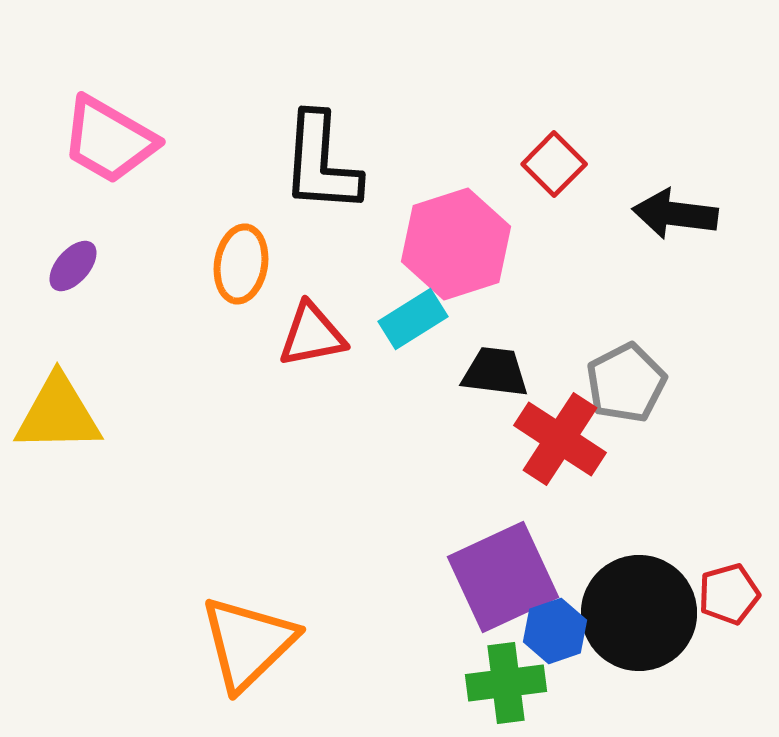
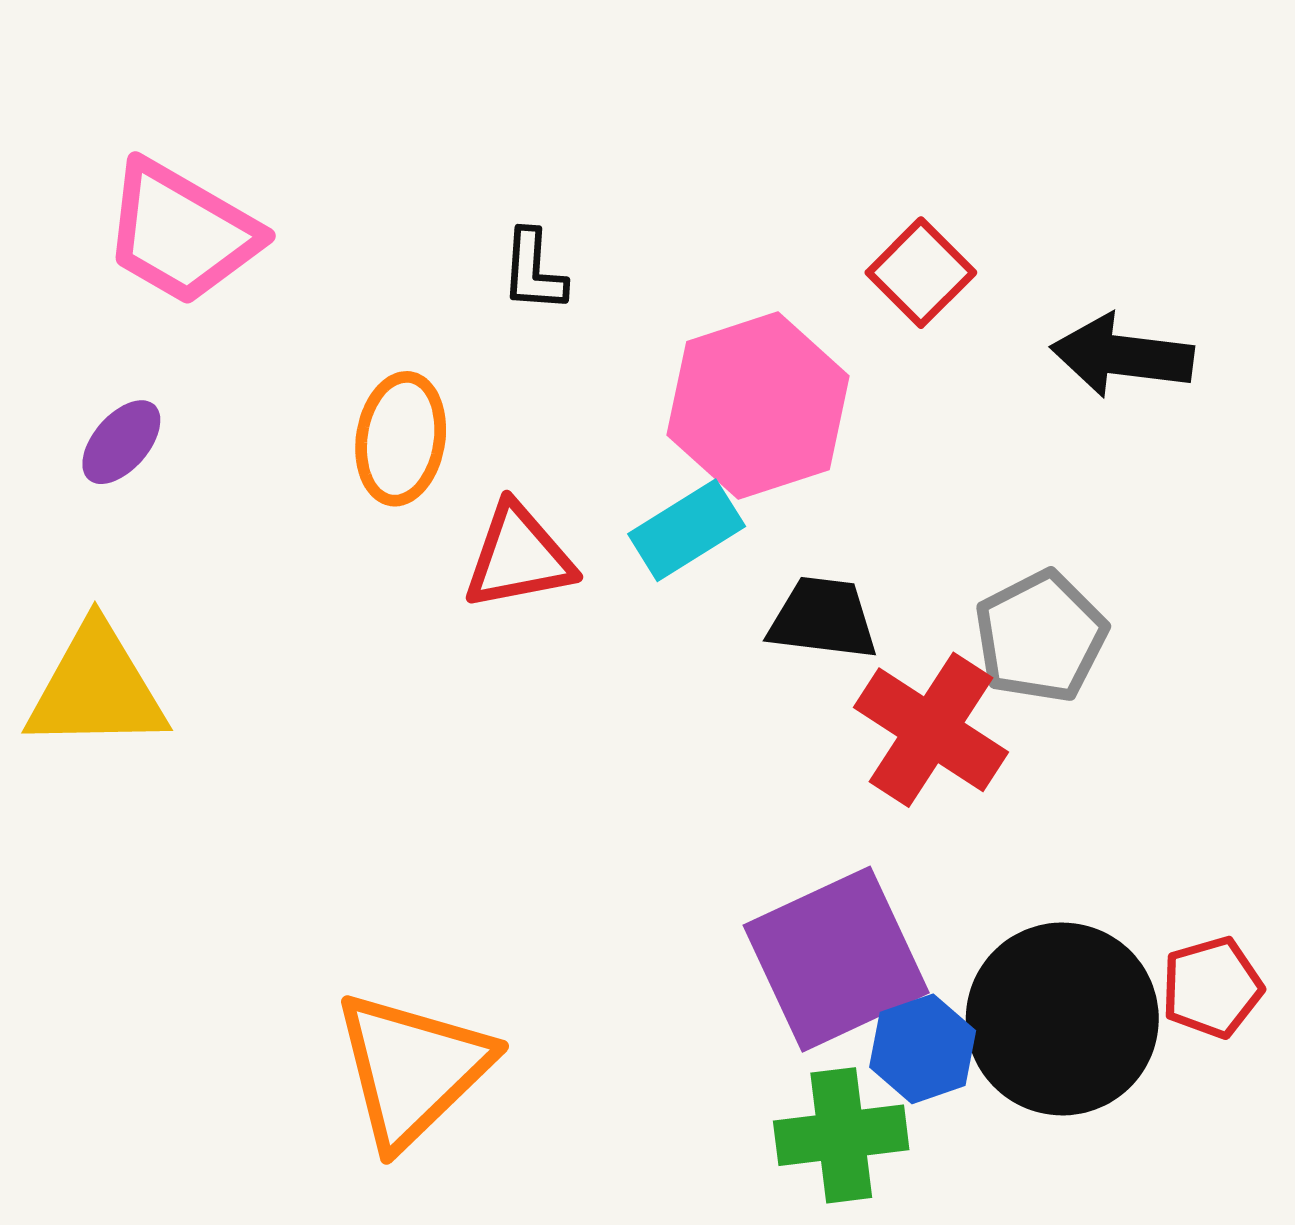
black L-shape: (321, 163) -> (534, 271), size x0.5

